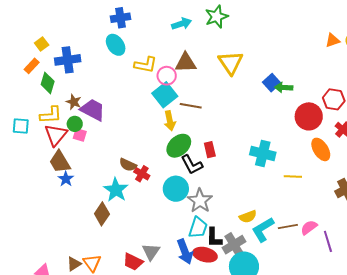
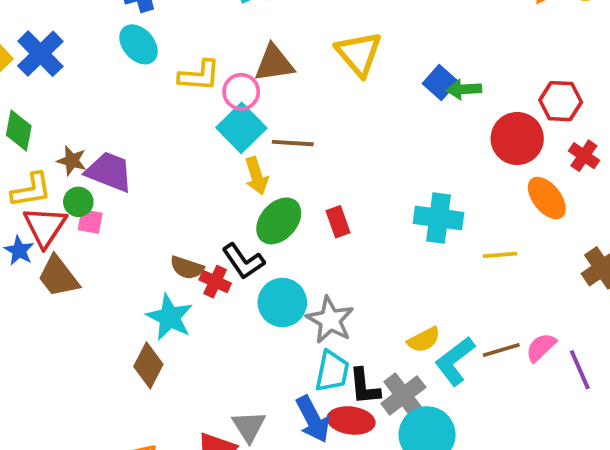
blue cross: (68, 60) -> (40, 54), moved, turned -30
black L-shape: (192, 165) -> (243, 261), moved
blue star: (66, 179) -> (19, 251), moved

